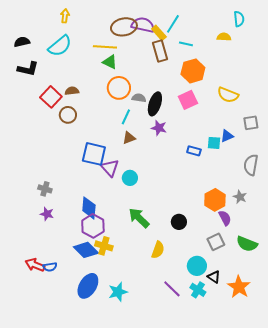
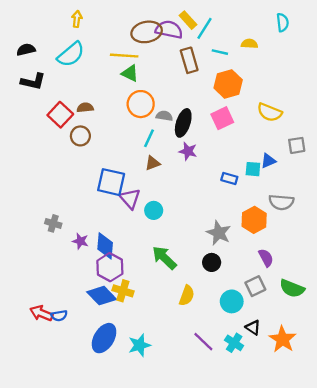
yellow rectangle: (159, 33) -> (188, 20), moved
yellow semicircle: (224, 37) -> (249, 44), moved
gray semicircle: (251, 165) -> (281, 202), moved, turned -95
gray star: (240, 197) -> (219, 233), moved, size x1.5
orange hexagon: (215, 200) -> (254, 220), moved
purple star: (47, 214) -> (80, 241), moved
cyan circle: (197, 266) -> (232, 301), moved

